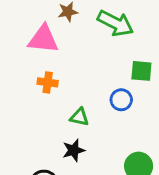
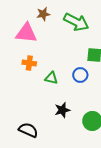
green triangle: (79, 117) -> (51, 78), moved
black star: (74, 150) -> (62, 110), moved

